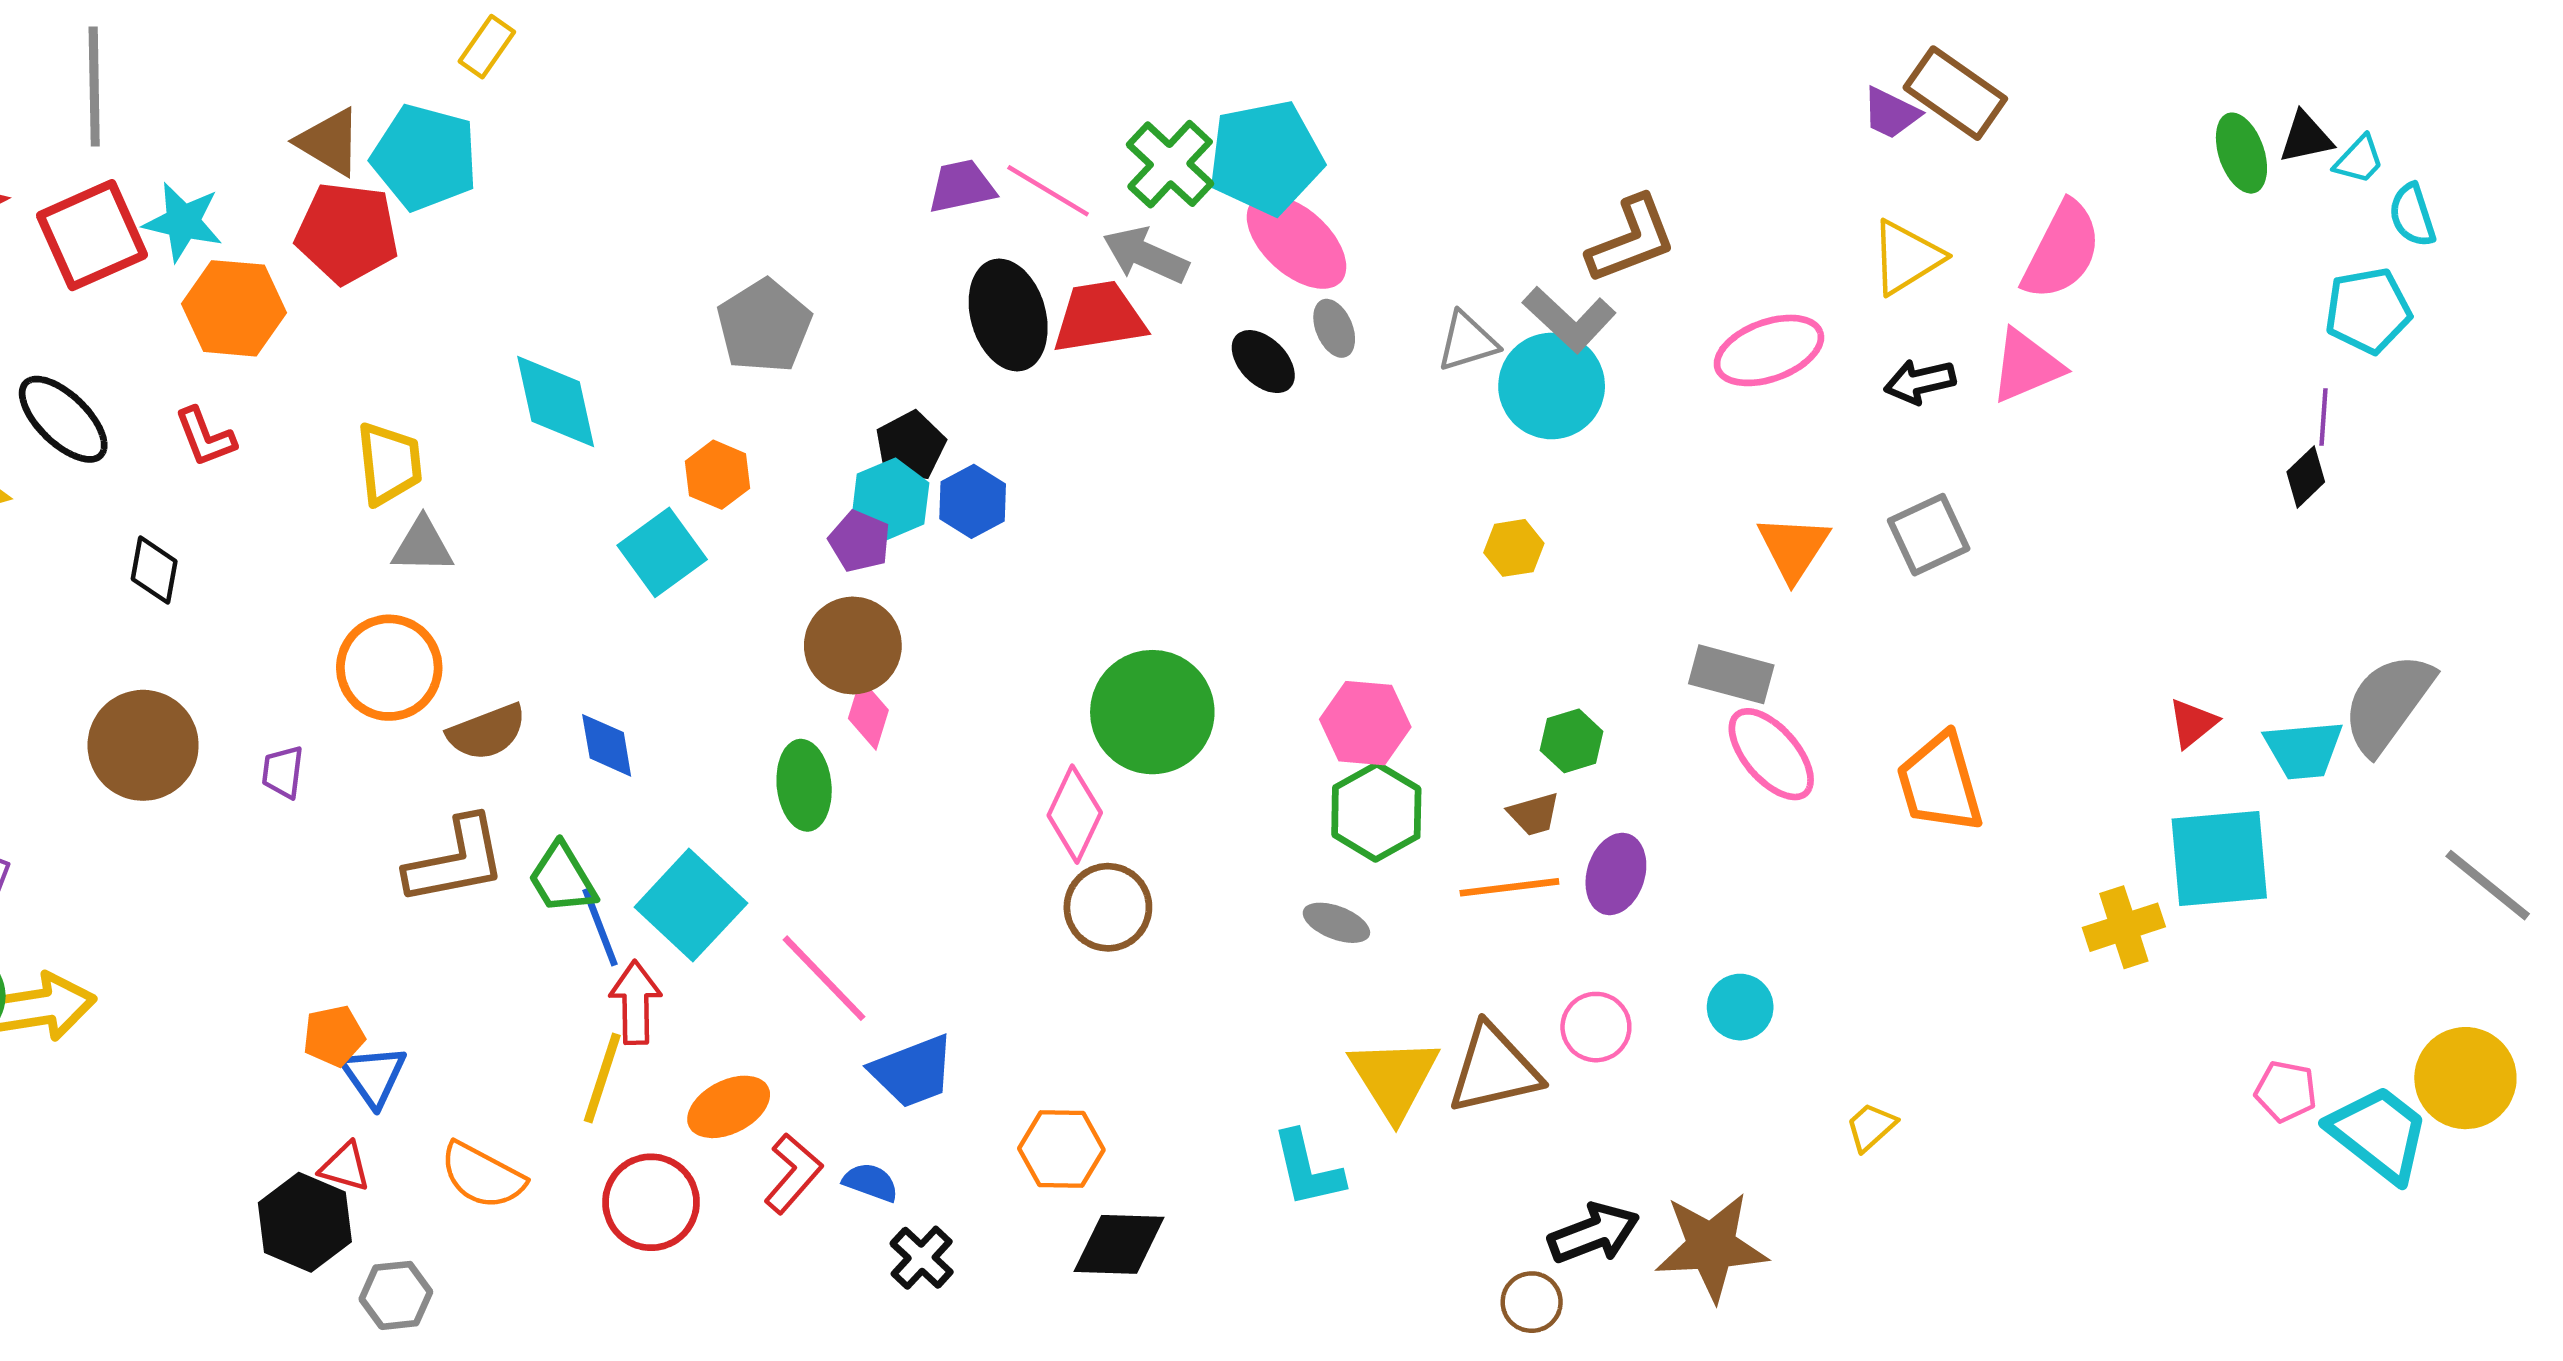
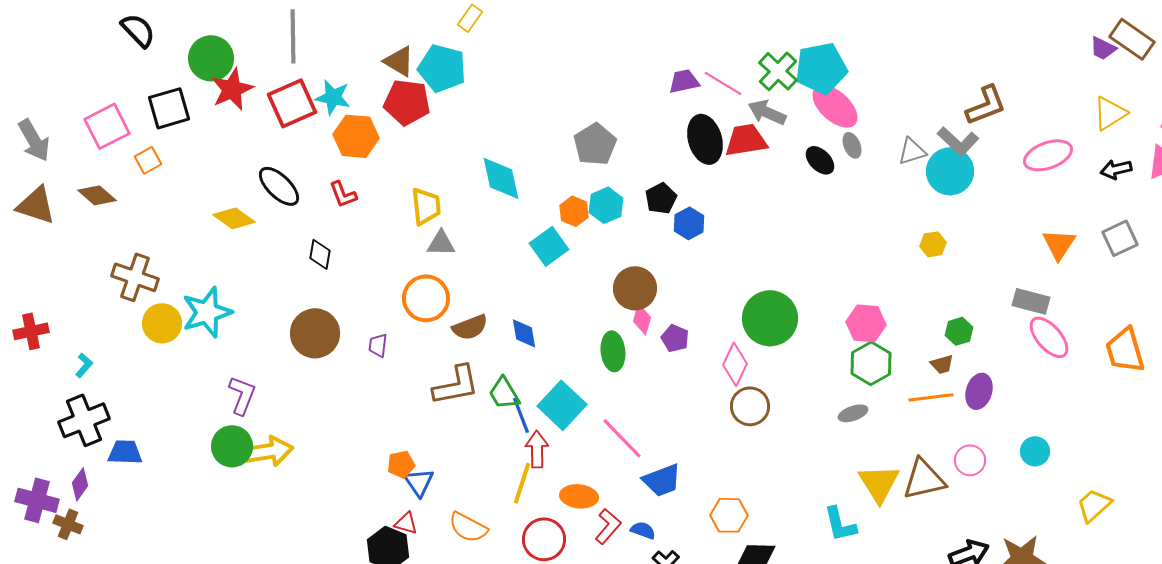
cyan hexagon: (891, 499) -> (606, 205), moved
purple pentagon: (860, 541) -> (675, 338), moved
gray ellipse: (1336, 923) -> (853, 413), turned -40
orange ellipse: (729, 1107) -> (579, 496), turned 33
yellow trapezoid: (1871, 1127) -> (1094, 505), size x1.5

